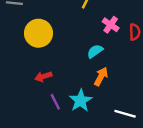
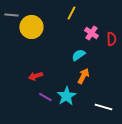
yellow circle: (38, 33) -> (31, 27), moved
purple line: (55, 102) -> (45, 97), turned -32

